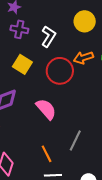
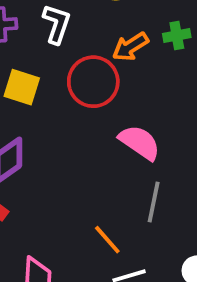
pink semicircle: (46, 109) -> (140, 142), moved

